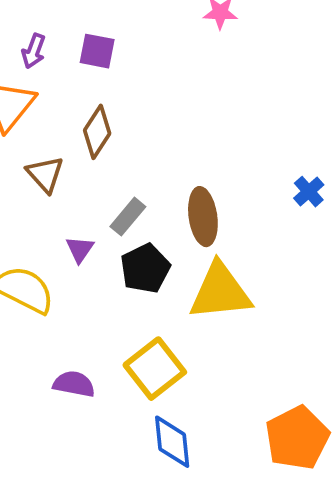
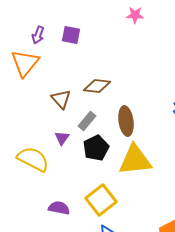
brown diamond: (97, 132) -> (97, 86), moved, turned 64
brown triangle: (45, 174) -> (61, 99), moved

